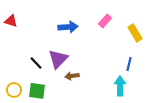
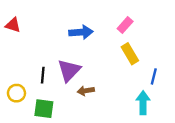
yellow rectangle: (135, 33) -> (130, 54), moved
black line: (36, 63) -> (43, 75), turned 48
yellow circle: (14, 90) -> (16, 93), moved

